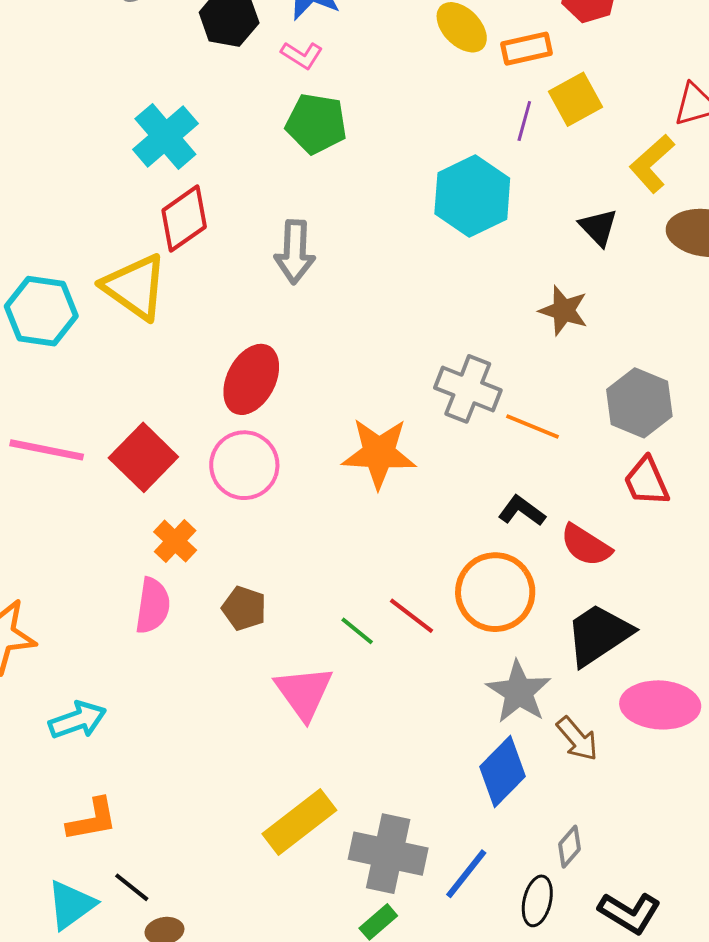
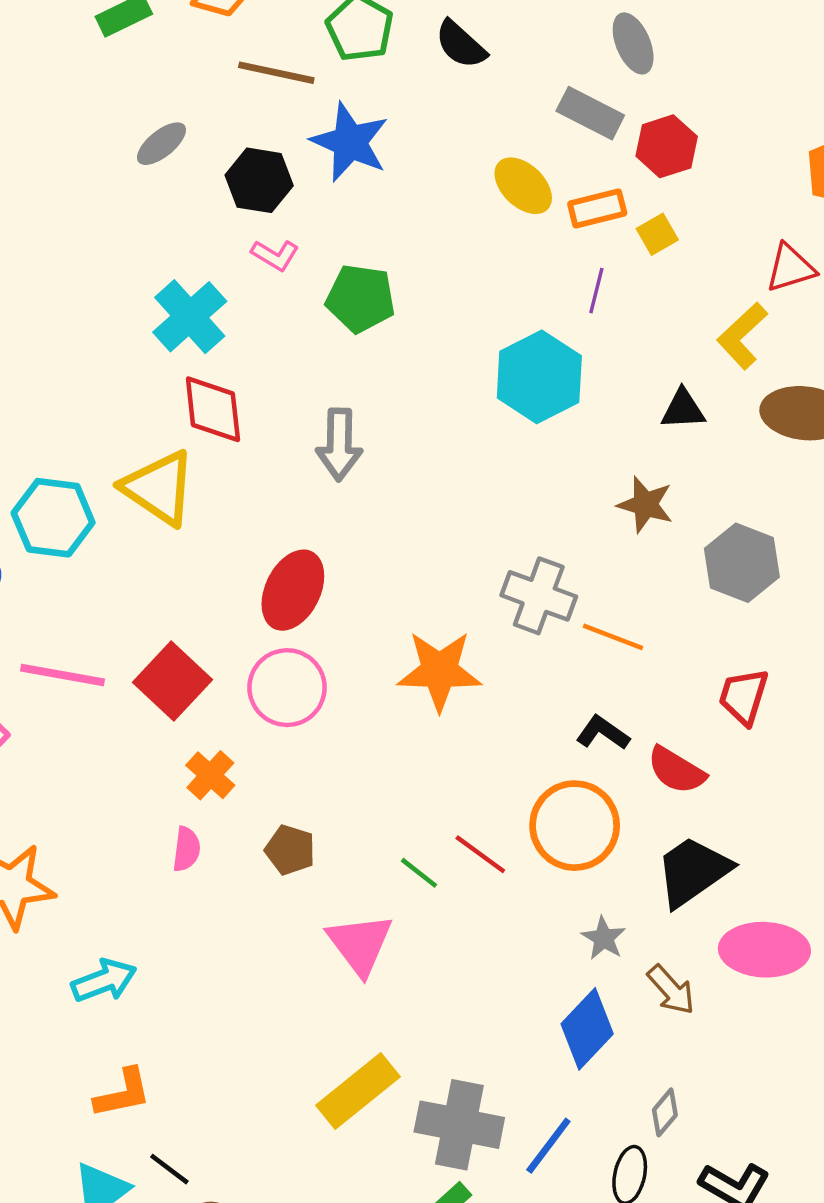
pink L-shape: (302, 55) -> (275, 255), moved
yellow square: (575, 99) -> (657, 234), moved, size x0.7
red diamond: (184, 219) -> (213, 409), turned -60
black triangle: (598, 227) -> (683, 409), turned -48
gray hexagon: (639, 403) -> (742, 563), moved
red trapezoid: (646, 481) -> (744, 696), turned 42
pink semicircle: (153, 606) -> (186, 849), size x0.7
gray star: (519, 692) -> (604, 938), size x0.6

